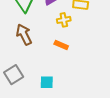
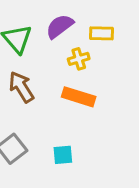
orange rectangle: (61, 45) -> (79, 97), size x1.5

